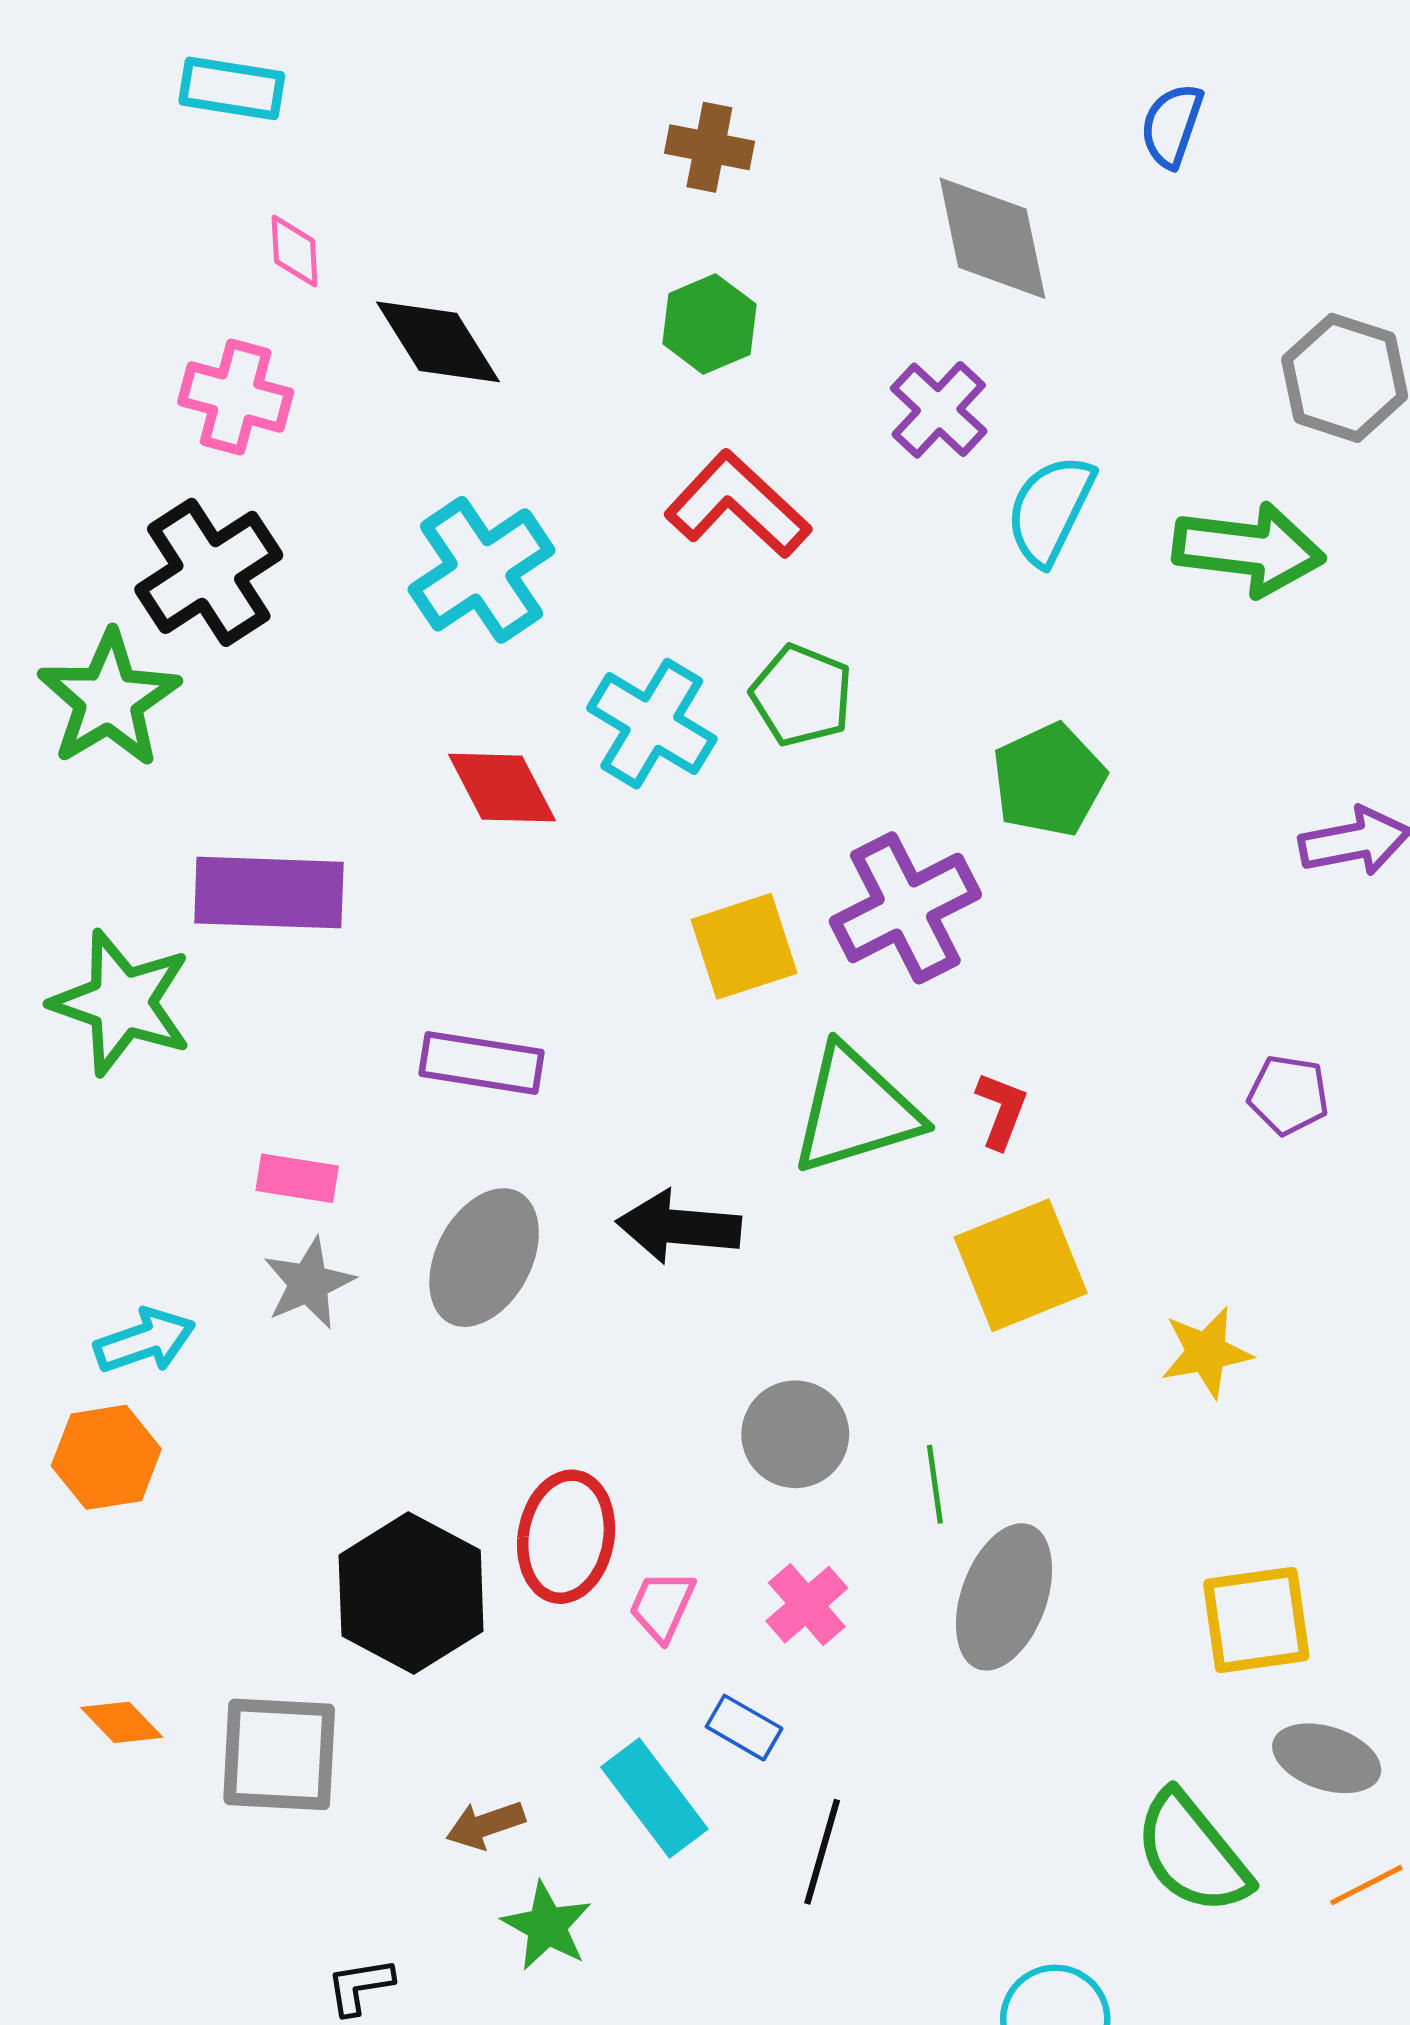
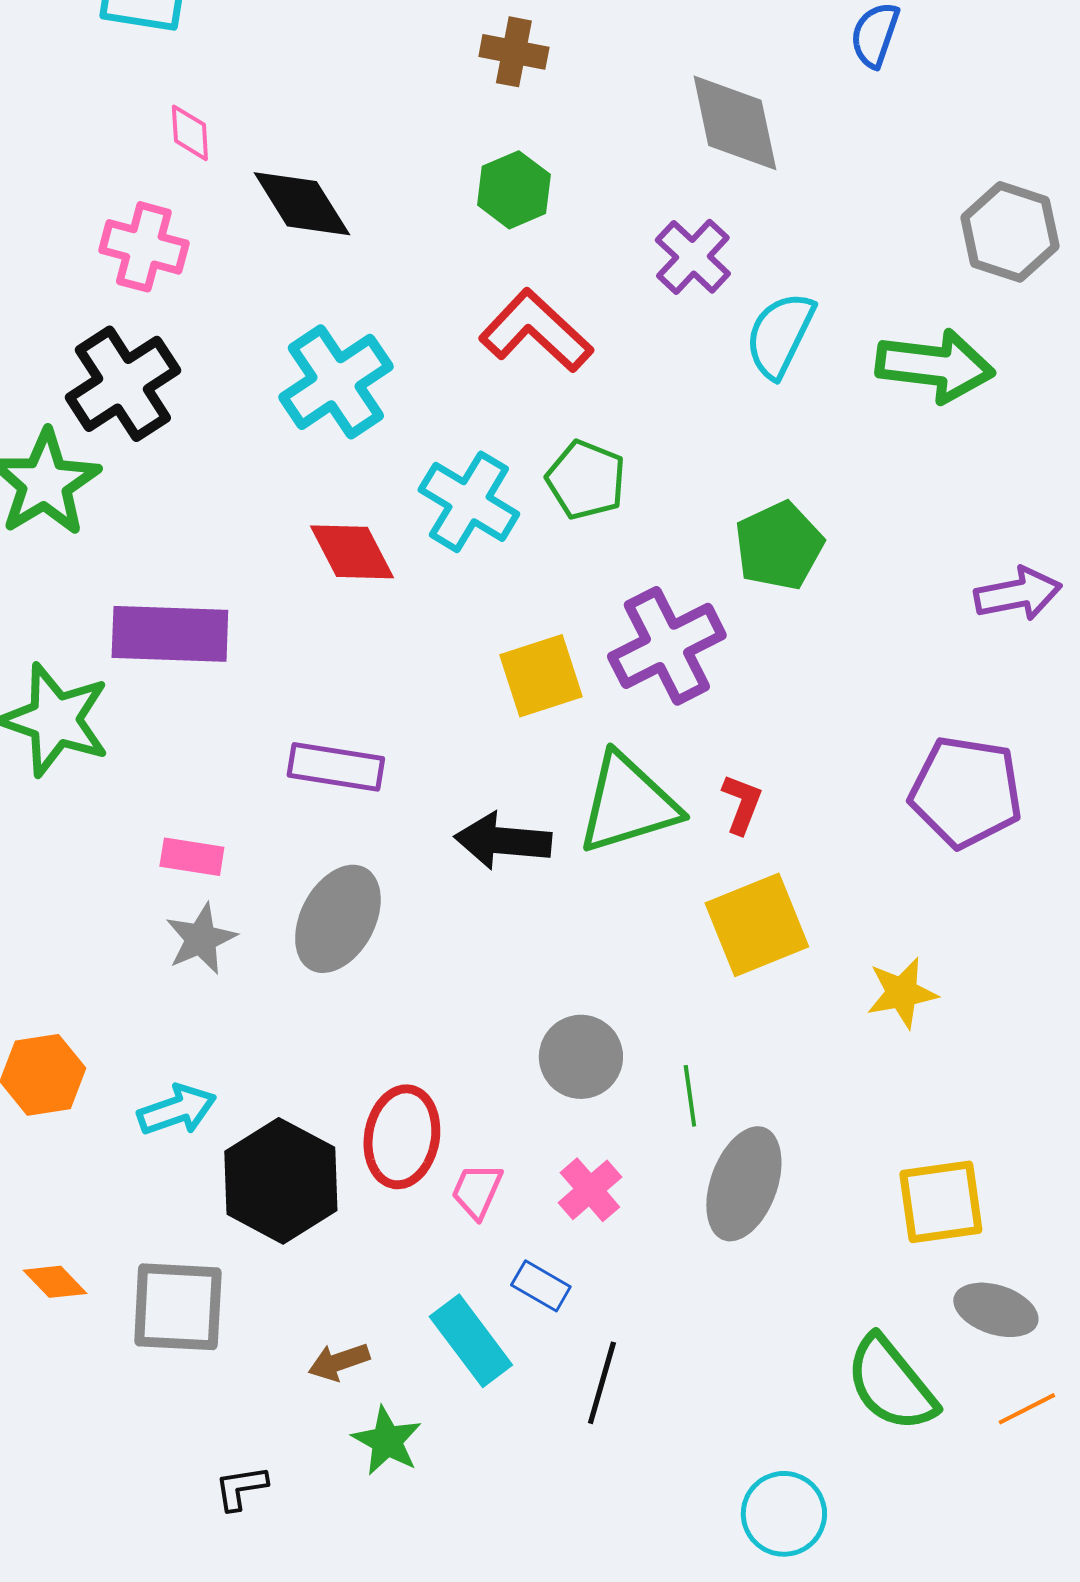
purple pentagon: (1288, 1095) -> (966, 792), size x1.8
black arrow: (679, 1227) -> (503, 841), moved
cyan arrow: (145, 1341) -> (177, 1110), moved

